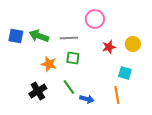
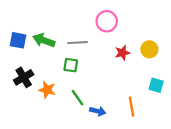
green square: (73, 58) -> (71, 65), moved
orange star: (49, 64) -> (47, 90), moved
cyan square: (125, 73) -> (156, 85), moved
black cross: (38, 91) -> (24, 77), moved

